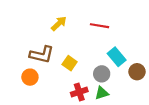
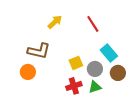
red line: (100, 26) -> (93, 24), turned 48
yellow square: (70, 63) -> (76, 63), moved, turned 32
brown circle: (137, 72) -> (118, 73), moved

